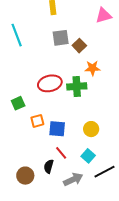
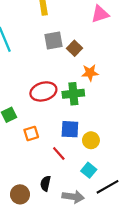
blue square: (57, 129) -> (70, 129), moved
red line: (61, 153) -> (59, 154), moved
gray arrow: (73, 179) -> (73, 197), turned 36

